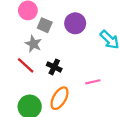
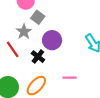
purple circle: (75, 23) -> (52, 40), moved

